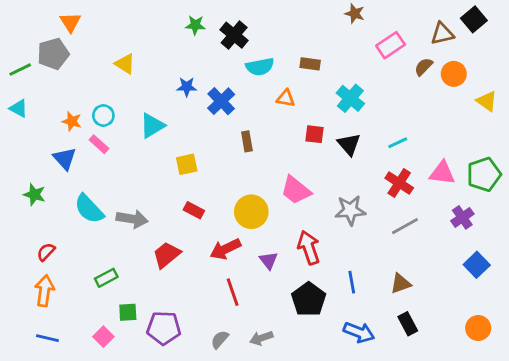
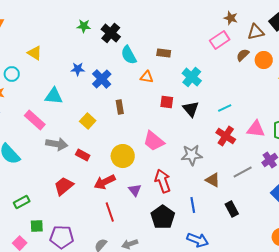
brown star: (355, 14) -> (231, 18), moved
cyan semicircle: (260, 67) -> (129, 55), turned 72
cyan circle: (103, 116) -> (12, 74), moved
cyan triangle: (152, 126) -> (54, 96), turned 36
pink rectangle: (99, 144) -> (35, 120), moved, size x1.5
yellow square: (187, 164) -> (88, 121), moved, turned -35
gray arrow: (132, 219) -> (57, 144), moved
gray line: (405, 226) -> (243, 172), moved
brown triangle: (401, 284) -> (213, 180), moved, turned 49
black rectangle: (408, 324) -> (232, 209), moved

